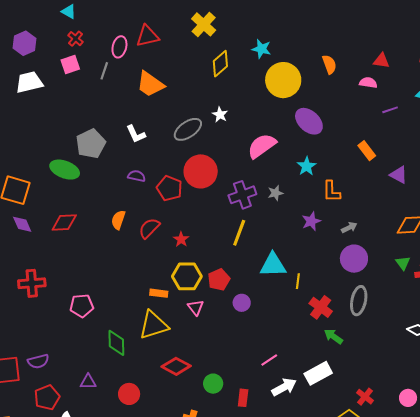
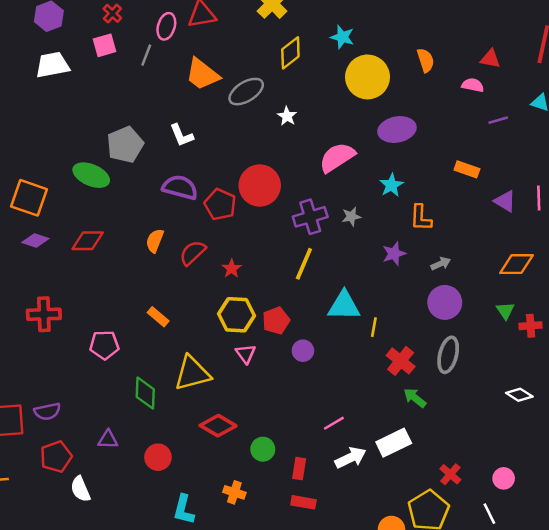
purple ellipse: (309, 121) -> (397, 130), turned -56
gray ellipse: (188, 129) -> (246, 92), moved
orange rectangle: (367, 151) -> (467, 169), turned -36
purple semicircle: (137, 176) -> (180, 187), size x1.6
purple diamond: (22, 224) -> (35, 240), turned -50
orange rectangle: (159, 293) -> (158, 317), moved, turned 30

